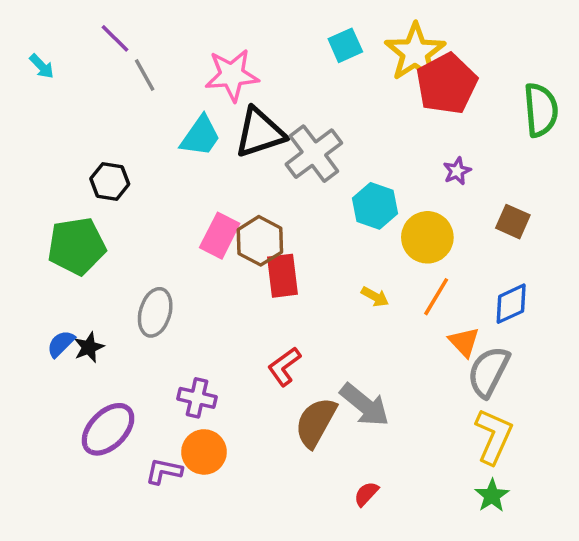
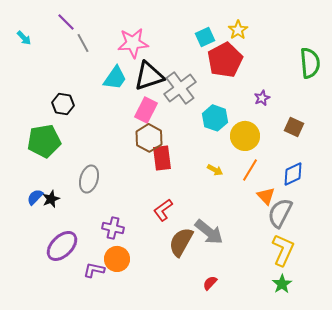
cyan square: (345, 45) -> (205, 37), moved
yellow star: (415, 52) -> (238, 30), size x0.6
red pentagon: (447, 84) -> (225, 60), moved
pink rectangle: (220, 236) -> (146, 110), moved

